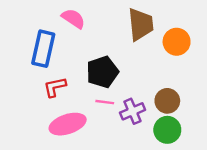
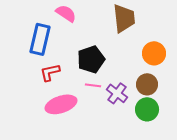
orange circle: (177, 42) -> (154, 53), moved
purple cross: (133, 111) -> (117, 93), turned -30

